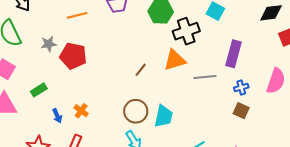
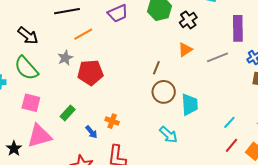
black cross: (186, 31) -> (188, 20), size x0.7
gray star: (49, 44) -> (65, 58), moved
orange triangle: (175, 60) -> (185, 50), size x0.7
brown circle: (136, 111) -> (164, 92), moved

